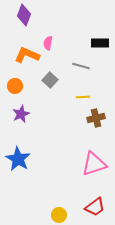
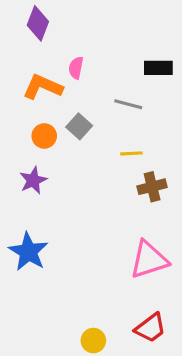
orange circle: (15, 86) -> (44, 136), moved

